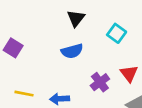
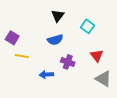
purple cross: (100, 82) -> (68, 62), moved, turned -32
yellow line: (24, 94) -> (22, 56), moved

